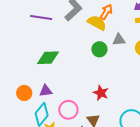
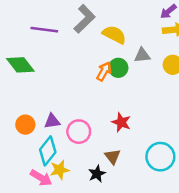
orange arrow: (106, 12) -> (104, 71), moved
green diamond: (48, 58) -> (20, 65), moved, turned 55
pink circle: (68, 110) -> (79, 132), moved

